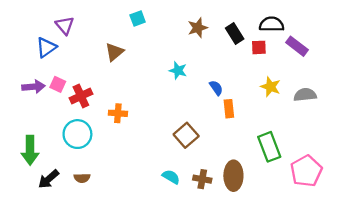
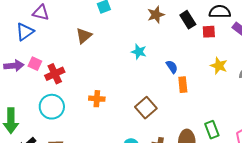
purple triangle: (65, 25) -> (41, 13), turned -36
orange cross: (118, 113) -> (97, 99), moved
green rectangle: (269, 147) -> (212, 130), moved, size x0.7

